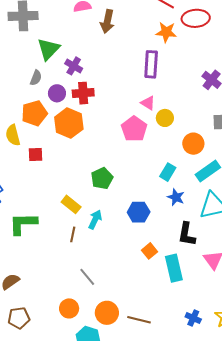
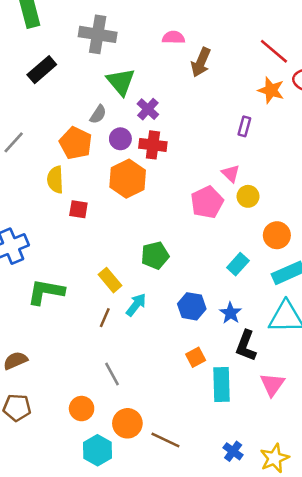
green triangle: (48, 49) -> (121, 82), turned -35
purple rectangle: (151, 64) -> (244, 126), size x0.6
orange pentagon: (34, 113) -> (76, 143), moved, turned 30
blue star: (176, 197) -> (231, 313), moved

